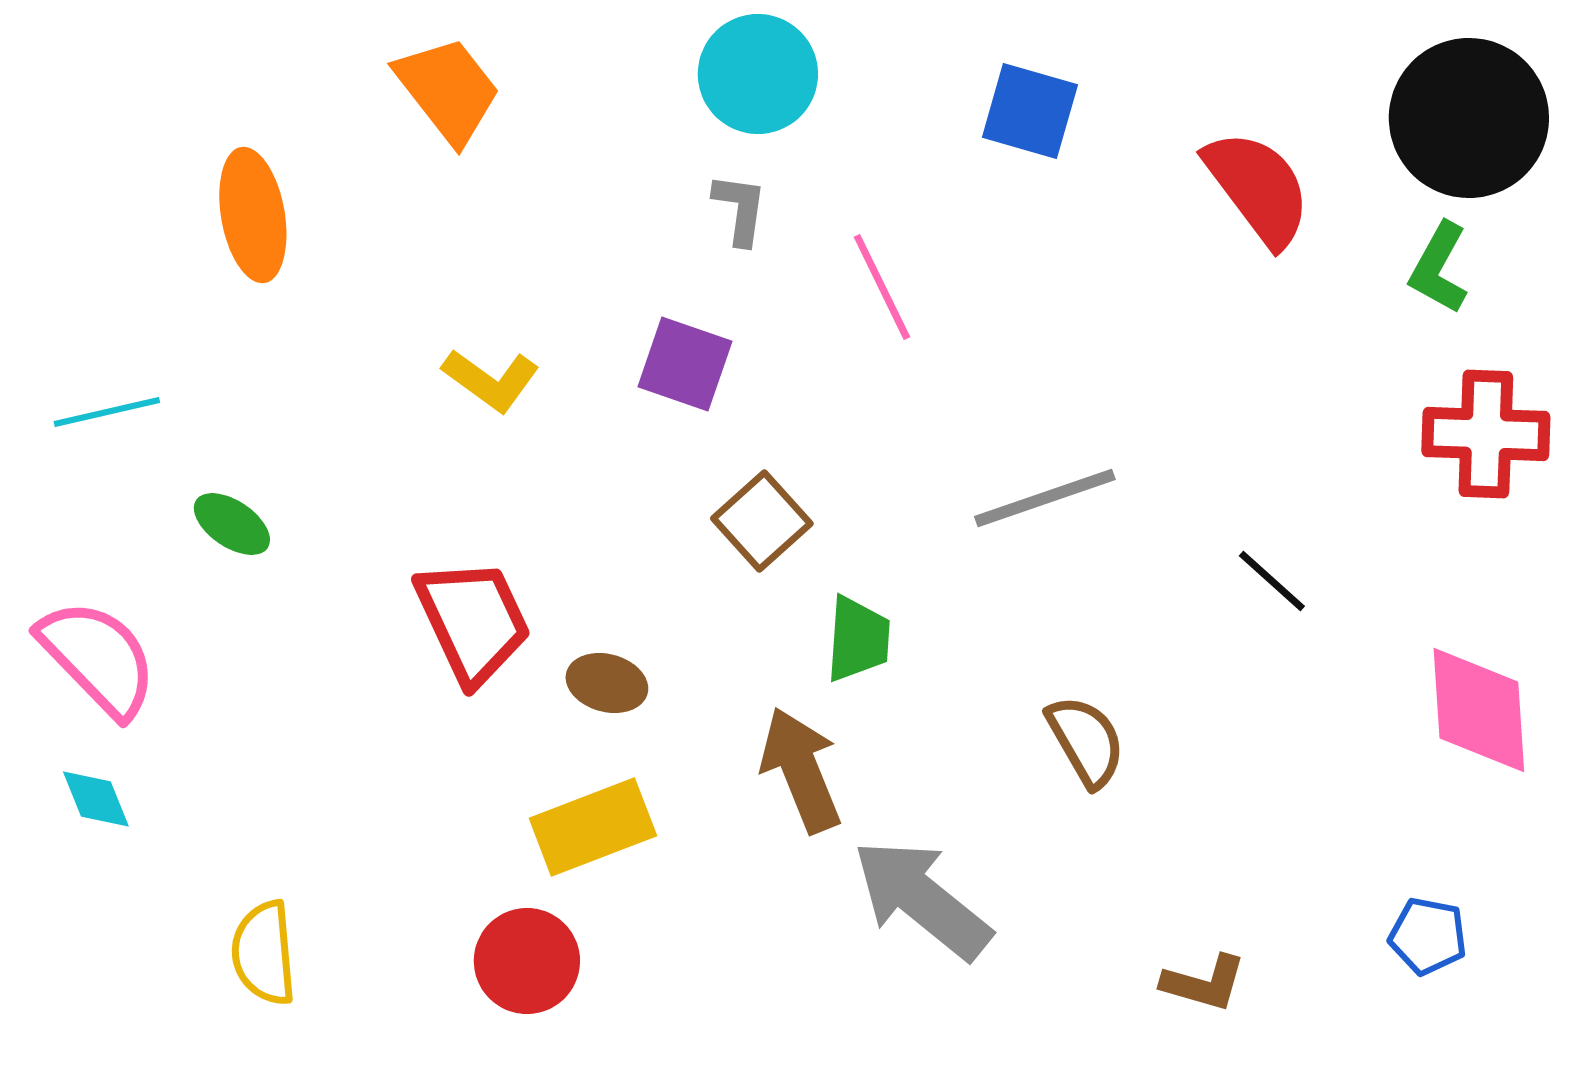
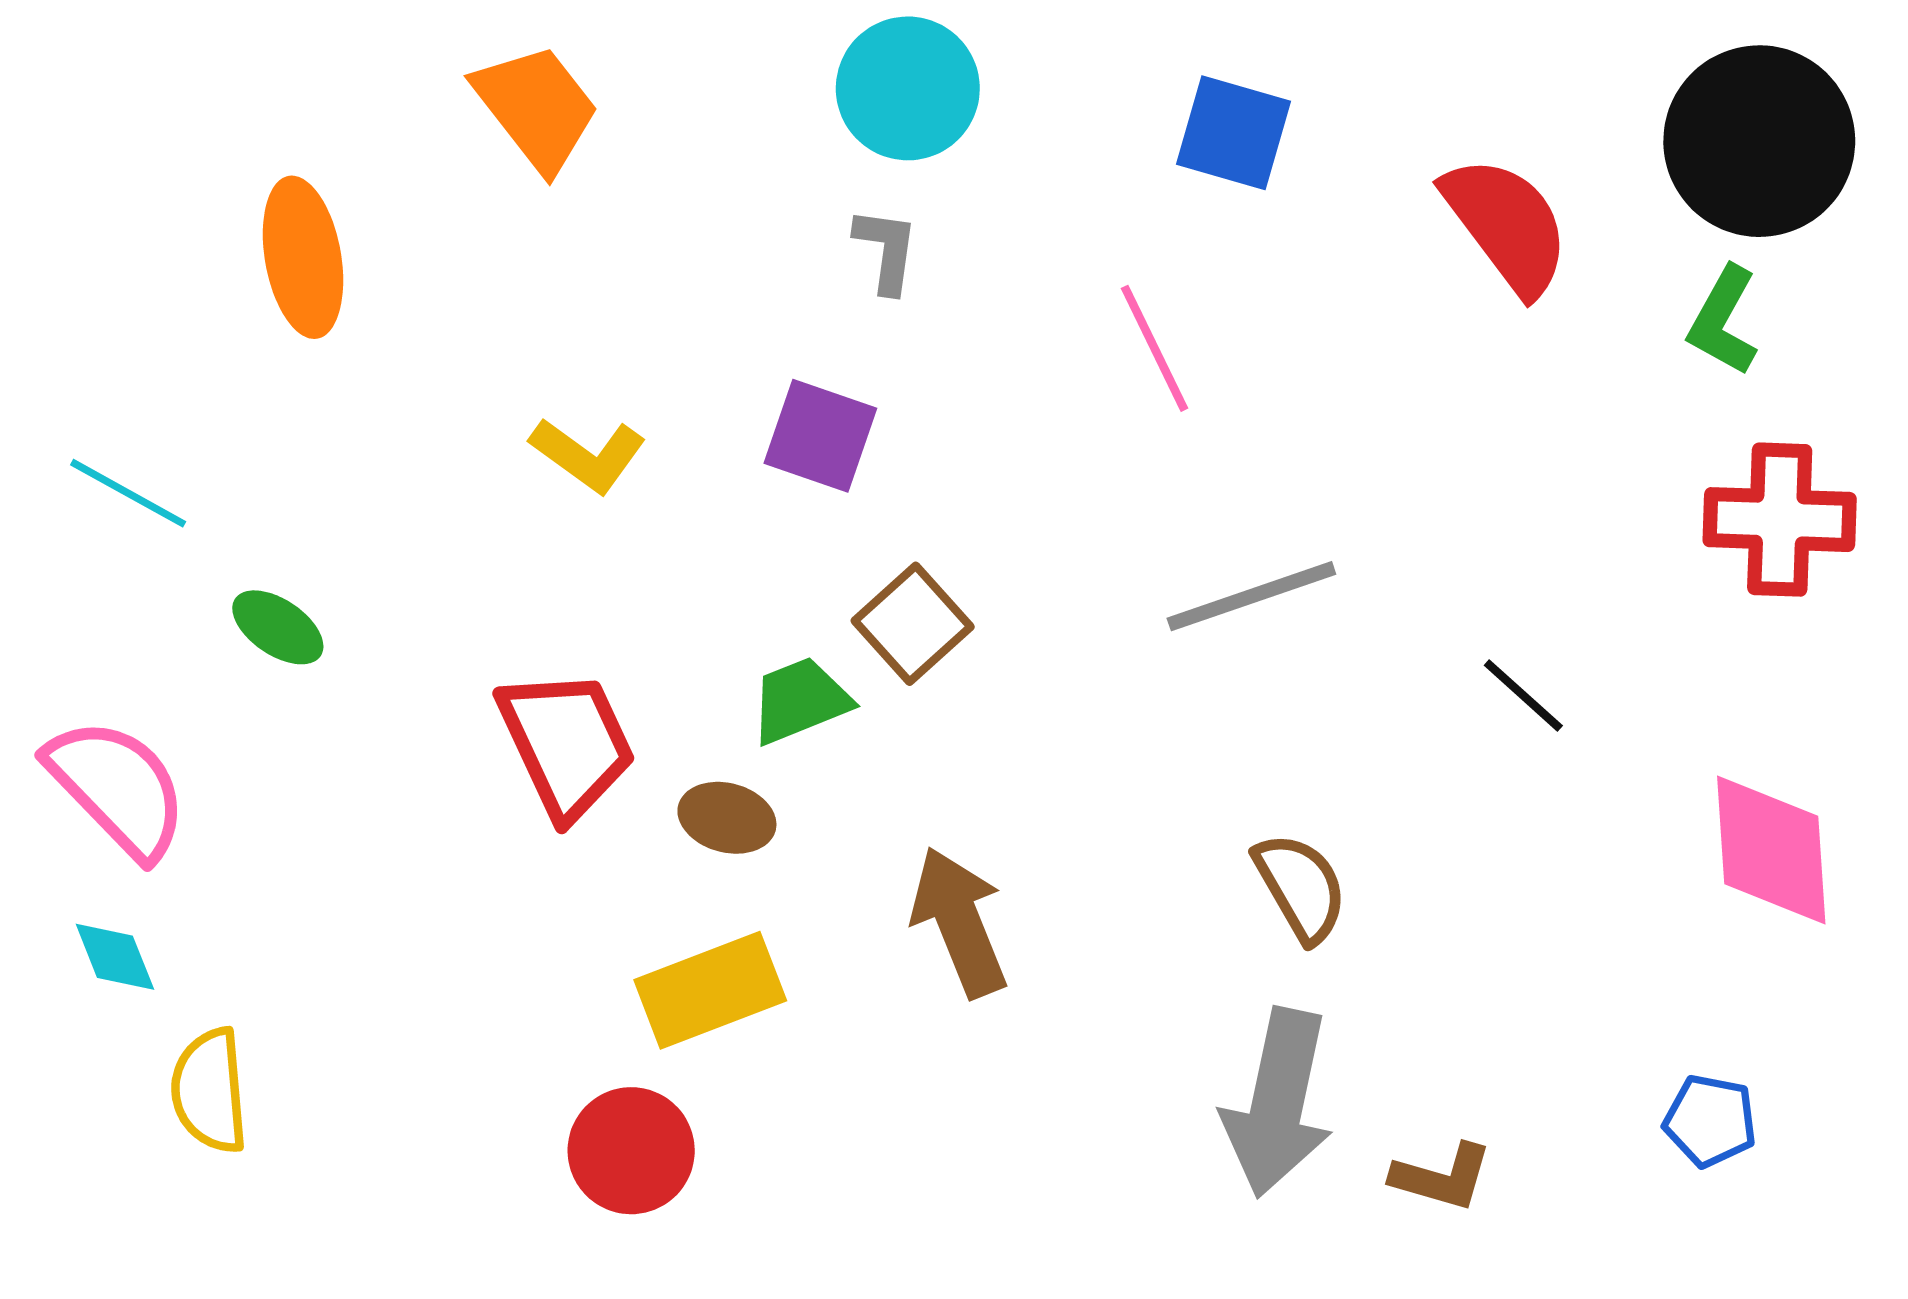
pink line: (882, 287) -> (1154, 348), moved
cyan line: (107, 412) -> (128, 493), turned 42
green trapezoid: (858, 639) -> (800, 700), moved, turned -116
gray arrow: (922, 899) -> (1278, 1103), moved, turned -117
yellow semicircle: (264, 953) -> (210, 1091), moved

